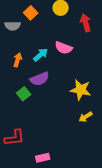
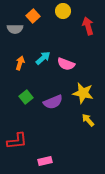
pink semicircle: (64, 48) -> (66, 64), moved
purple semicircle: (40, 79) -> (53, 102), moved
yellow arrow: (86, 117) -> (88, 120), turned 80

